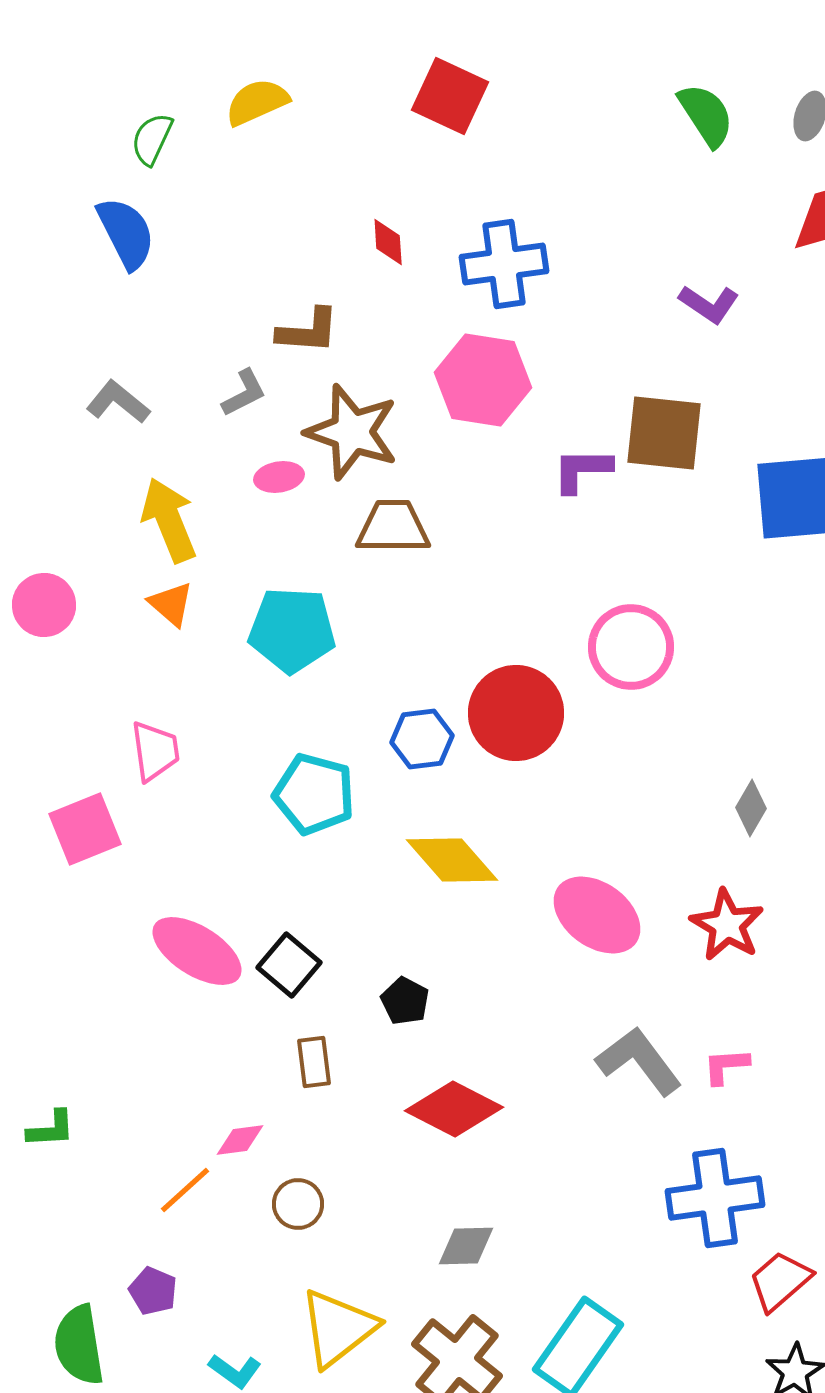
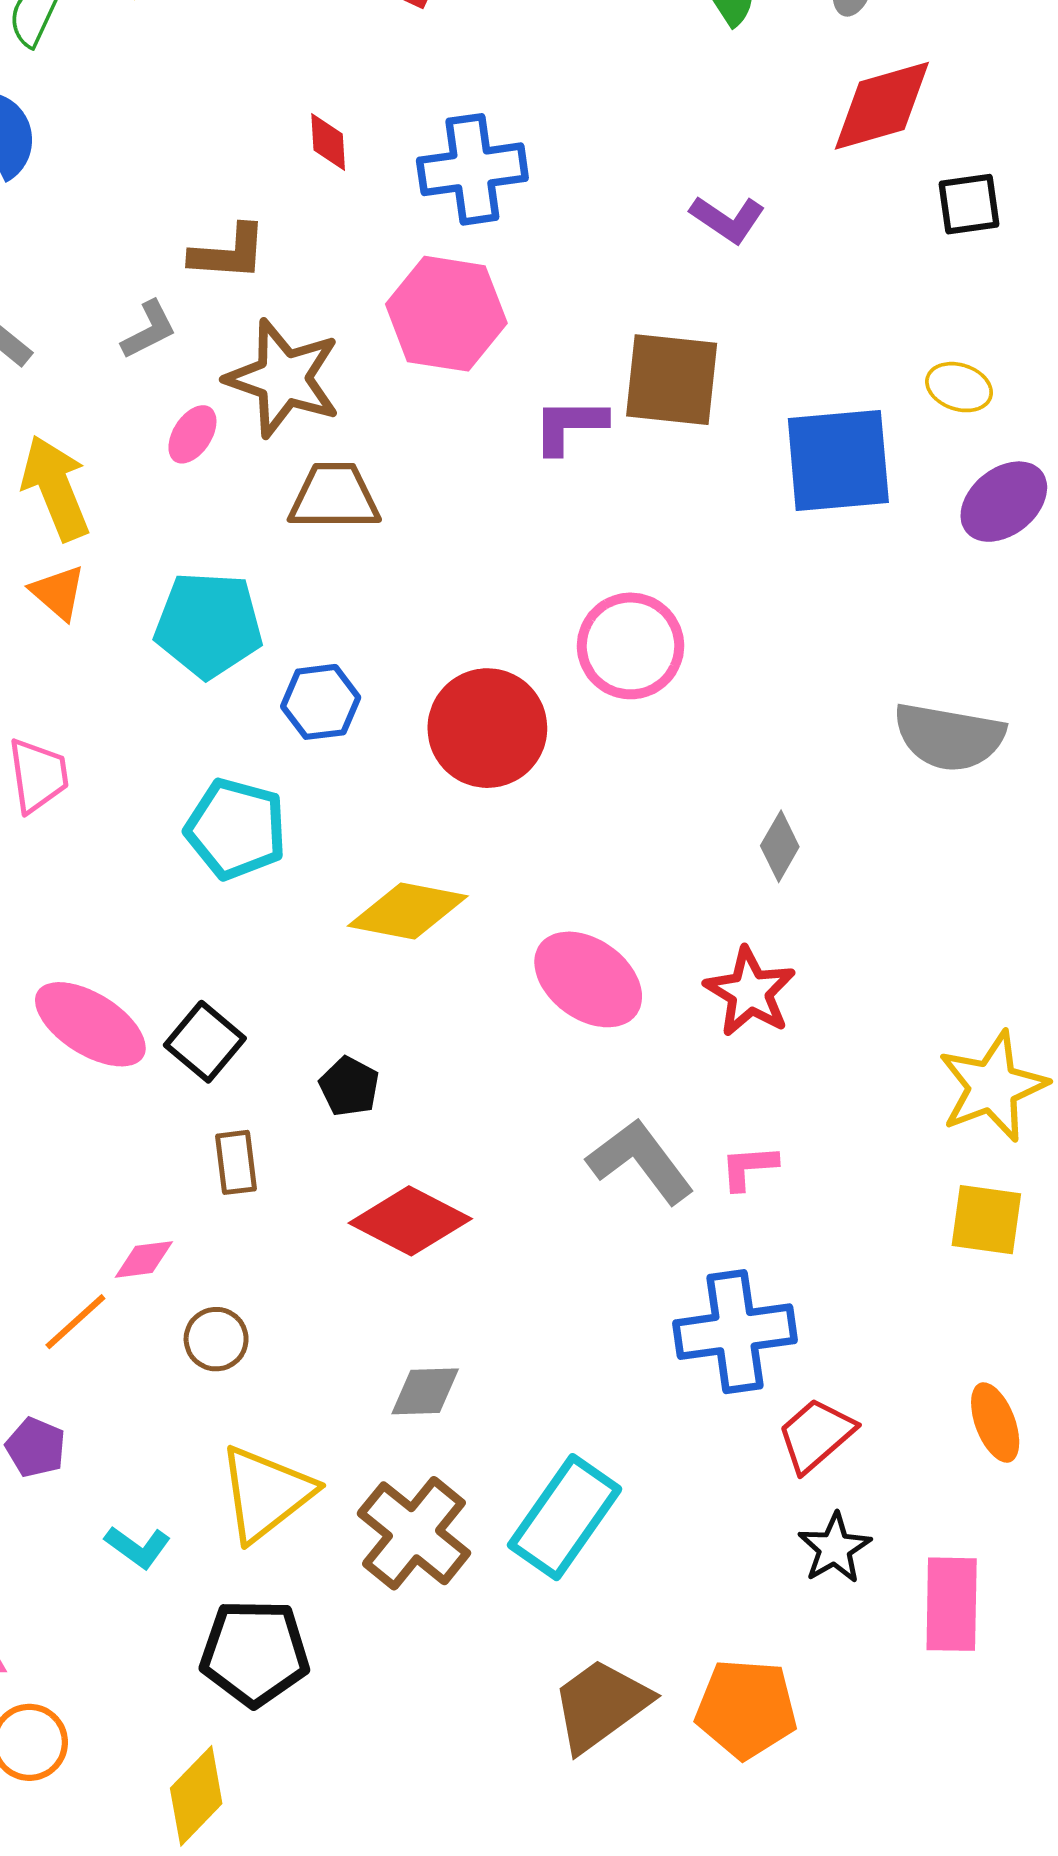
pink ellipse: (279, 477) -> (192, 434), turned -48
blue hexagon: (422, 739) -> (321, 702), moved
yellow diamond: (452, 860) -> (408, 911), turned -38

